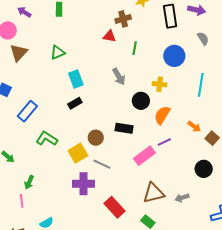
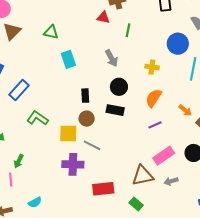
green triangle: (58, 52) -> (51, 32), turned 35
blue circle: (174, 56) -> (178, 44), moved
black circle: (141, 101) -> (119, 87), moved
black rectangle: (75, 103) -> (85, 96), moved, turned -64
yellow square: (78, 153) -> (68, 134), turned 30
pink rectangle: (144, 156) -> (164, 156), moved
red rectangle: (115, 207) -> (103, 189), turned -55

